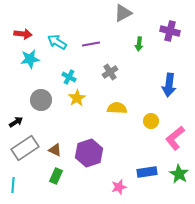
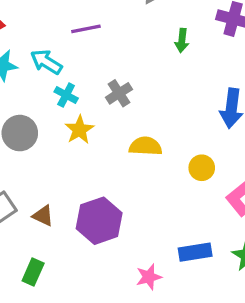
cyan arrow: (57, 42) -> (46, 62), moved
purple line: (91, 44) -> (86, 29), moved
gray cross: (110, 72) -> (119, 93), moved
green rectangle: (56, 176) -> (33, 272), moved

